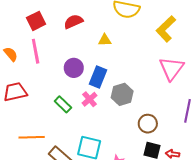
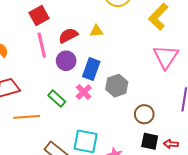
red square: (36, 21) -> (39, 15), moved
red semicircle: (73, 22) -> (68, 36), moved
pink line: (36, 51) -> (42, 45), moved
orange line: (32, 137) -> (27, 117), moved

